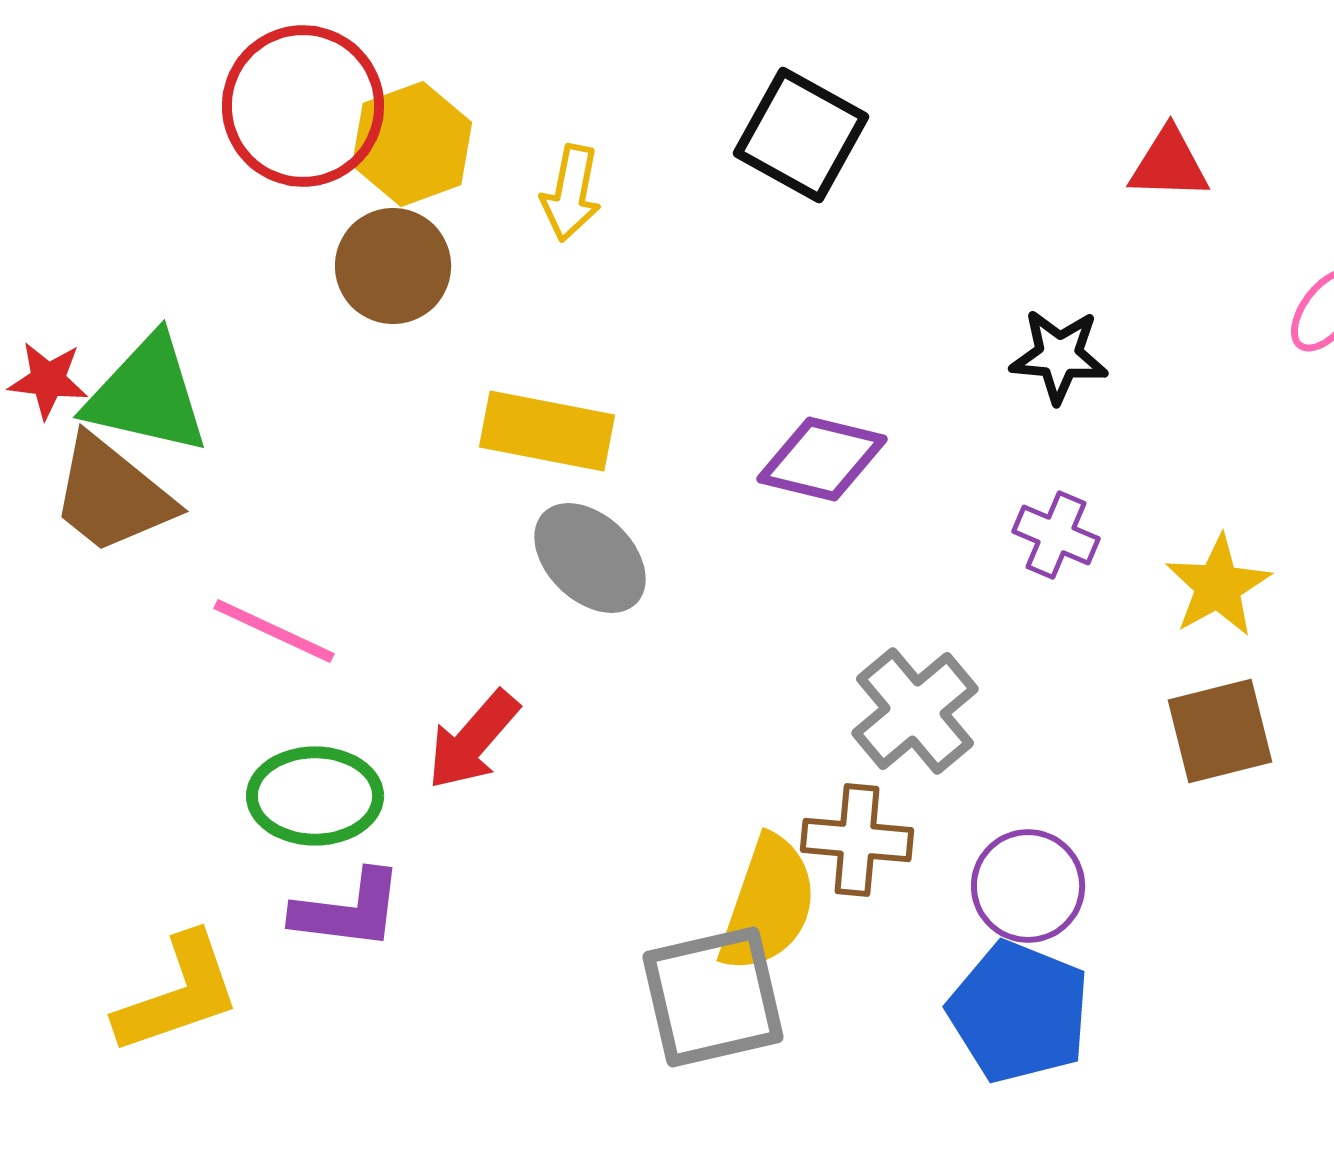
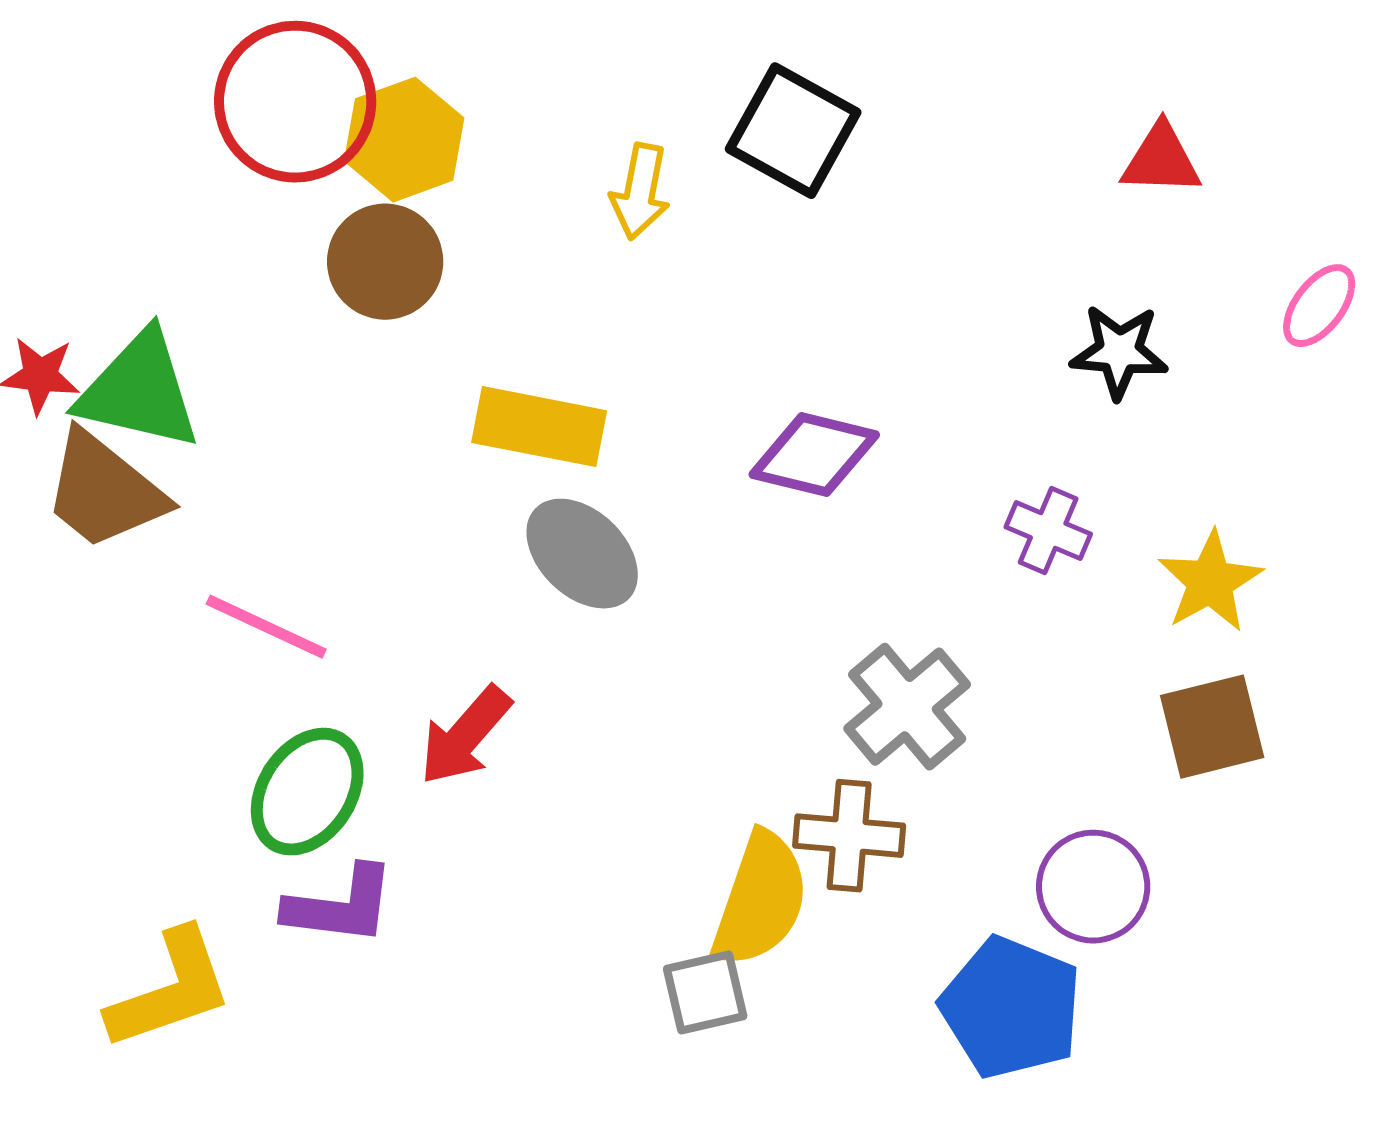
yellow arrow: (571, 193) -> (640, 192), moved
black star: (1059, 356) -> (1119, 352), moved
green ellipse: (315, 796) -> (307, 792), turned -57
purple circle: (1028, 886) -> (1093, 887), moved
gray square: (713, 997) -> (705, 993), size x0.6

